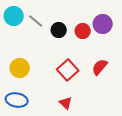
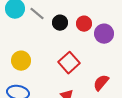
purple circle: (103, 24) -> (104, 34), moved
red semicircle: (100, 67) -> (101, 83), moved

